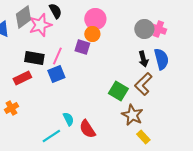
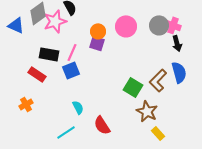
pink circle: (95, 19) -> (126, 26), moved
orange circle: (92, 34) -> (98, 31), moved
black arrow: (143, 59) -> (177, 43), moved
blue semicircle: (161, 59) -> (179, 72), moved
red rectangle: (22, 78) -> (37, 74), turned 60
cyan semicircle: (68, 119) -> (78, 107), moved

